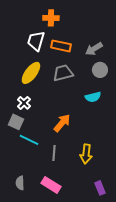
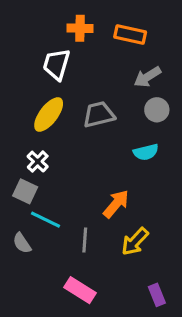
orange rectangle: (61, 46) -> (130, 35), moved
orange arrow: (62, 123) -> (116, 204), moved
yellow arrow: (86, 154) -> (135, 242), turned 36
gray semicircle: (20, 183) -> (22, 243), moved, turned -32

